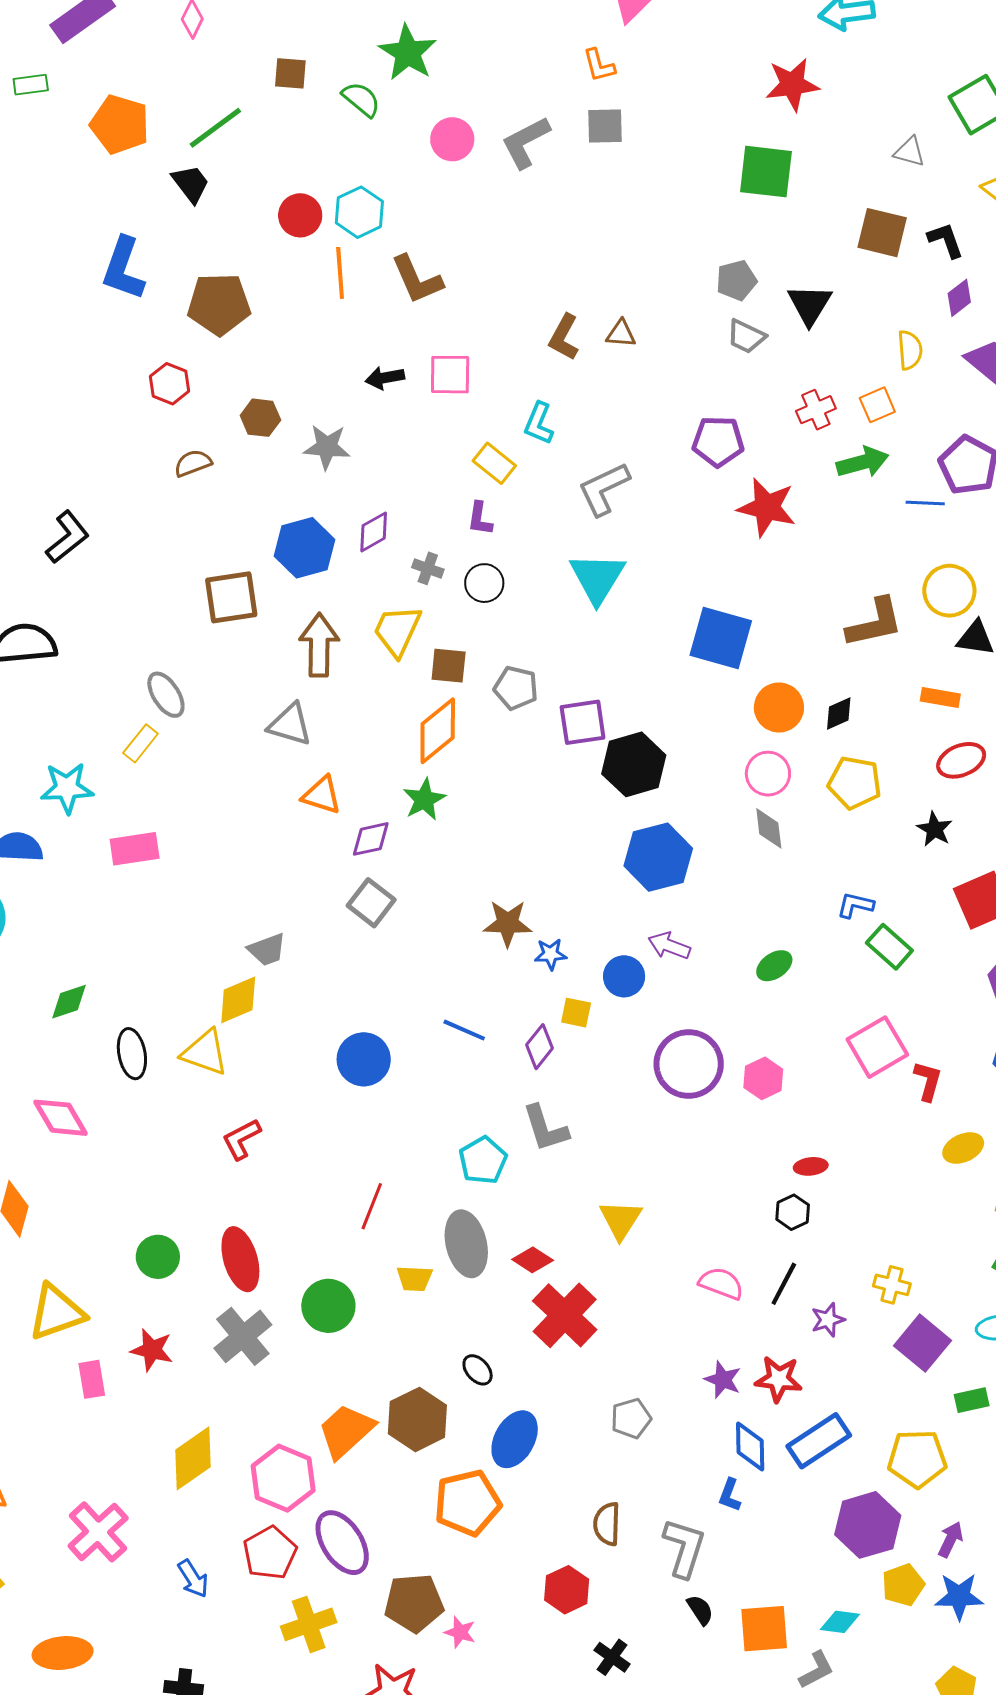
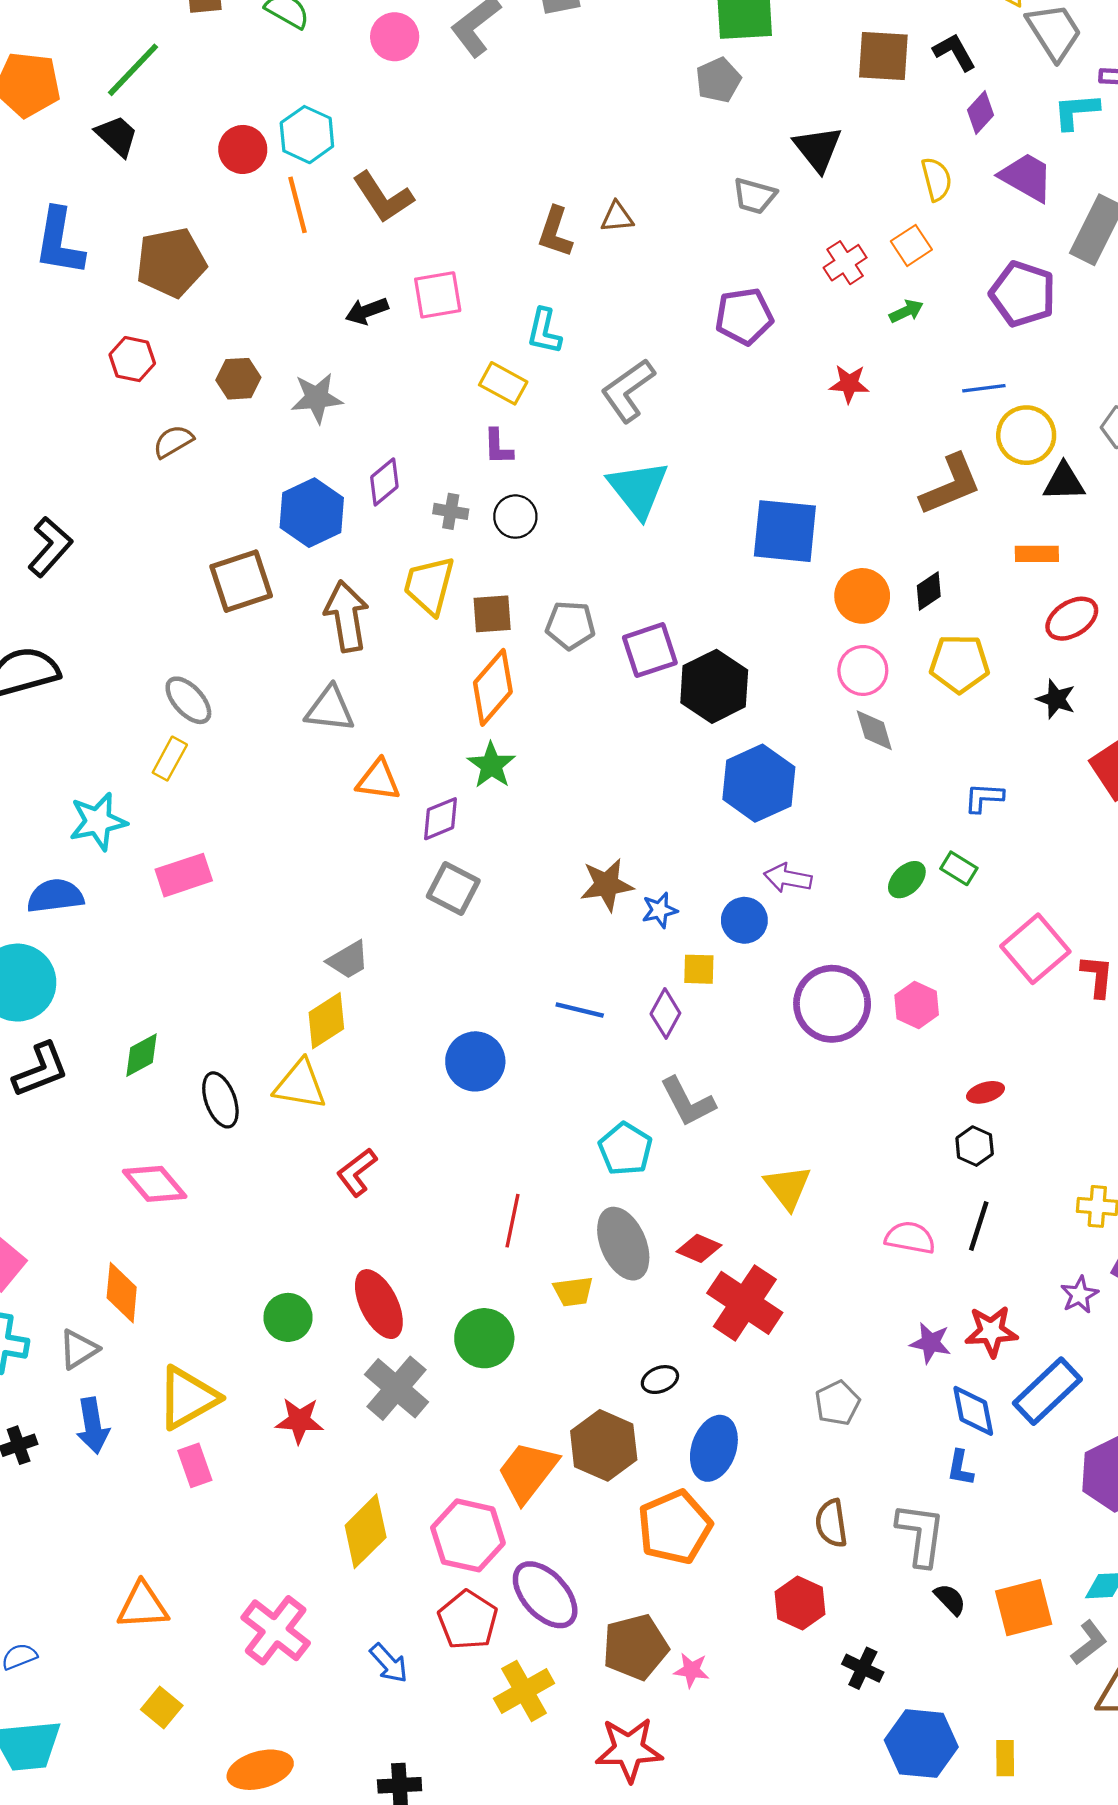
gray pentagon: (736, 280) -> (718, 80), moved
green arrow: (863, 462) -> (906, 311), size x0.6
blue line: (925, 503) -> (984, 388), moved
red star: (767, 507) -> (849, 384), moved, size x0.6
green rectangle: (889, 947) -> (959, 868), moved, size x0.7
purple star: (828, 1320) -> (1079, 1295), moved
black ellipse: (478, 1370) -> (660, 1380), turned -60
pink rectangle: (92, 1379) -> (195, 1465), moved

